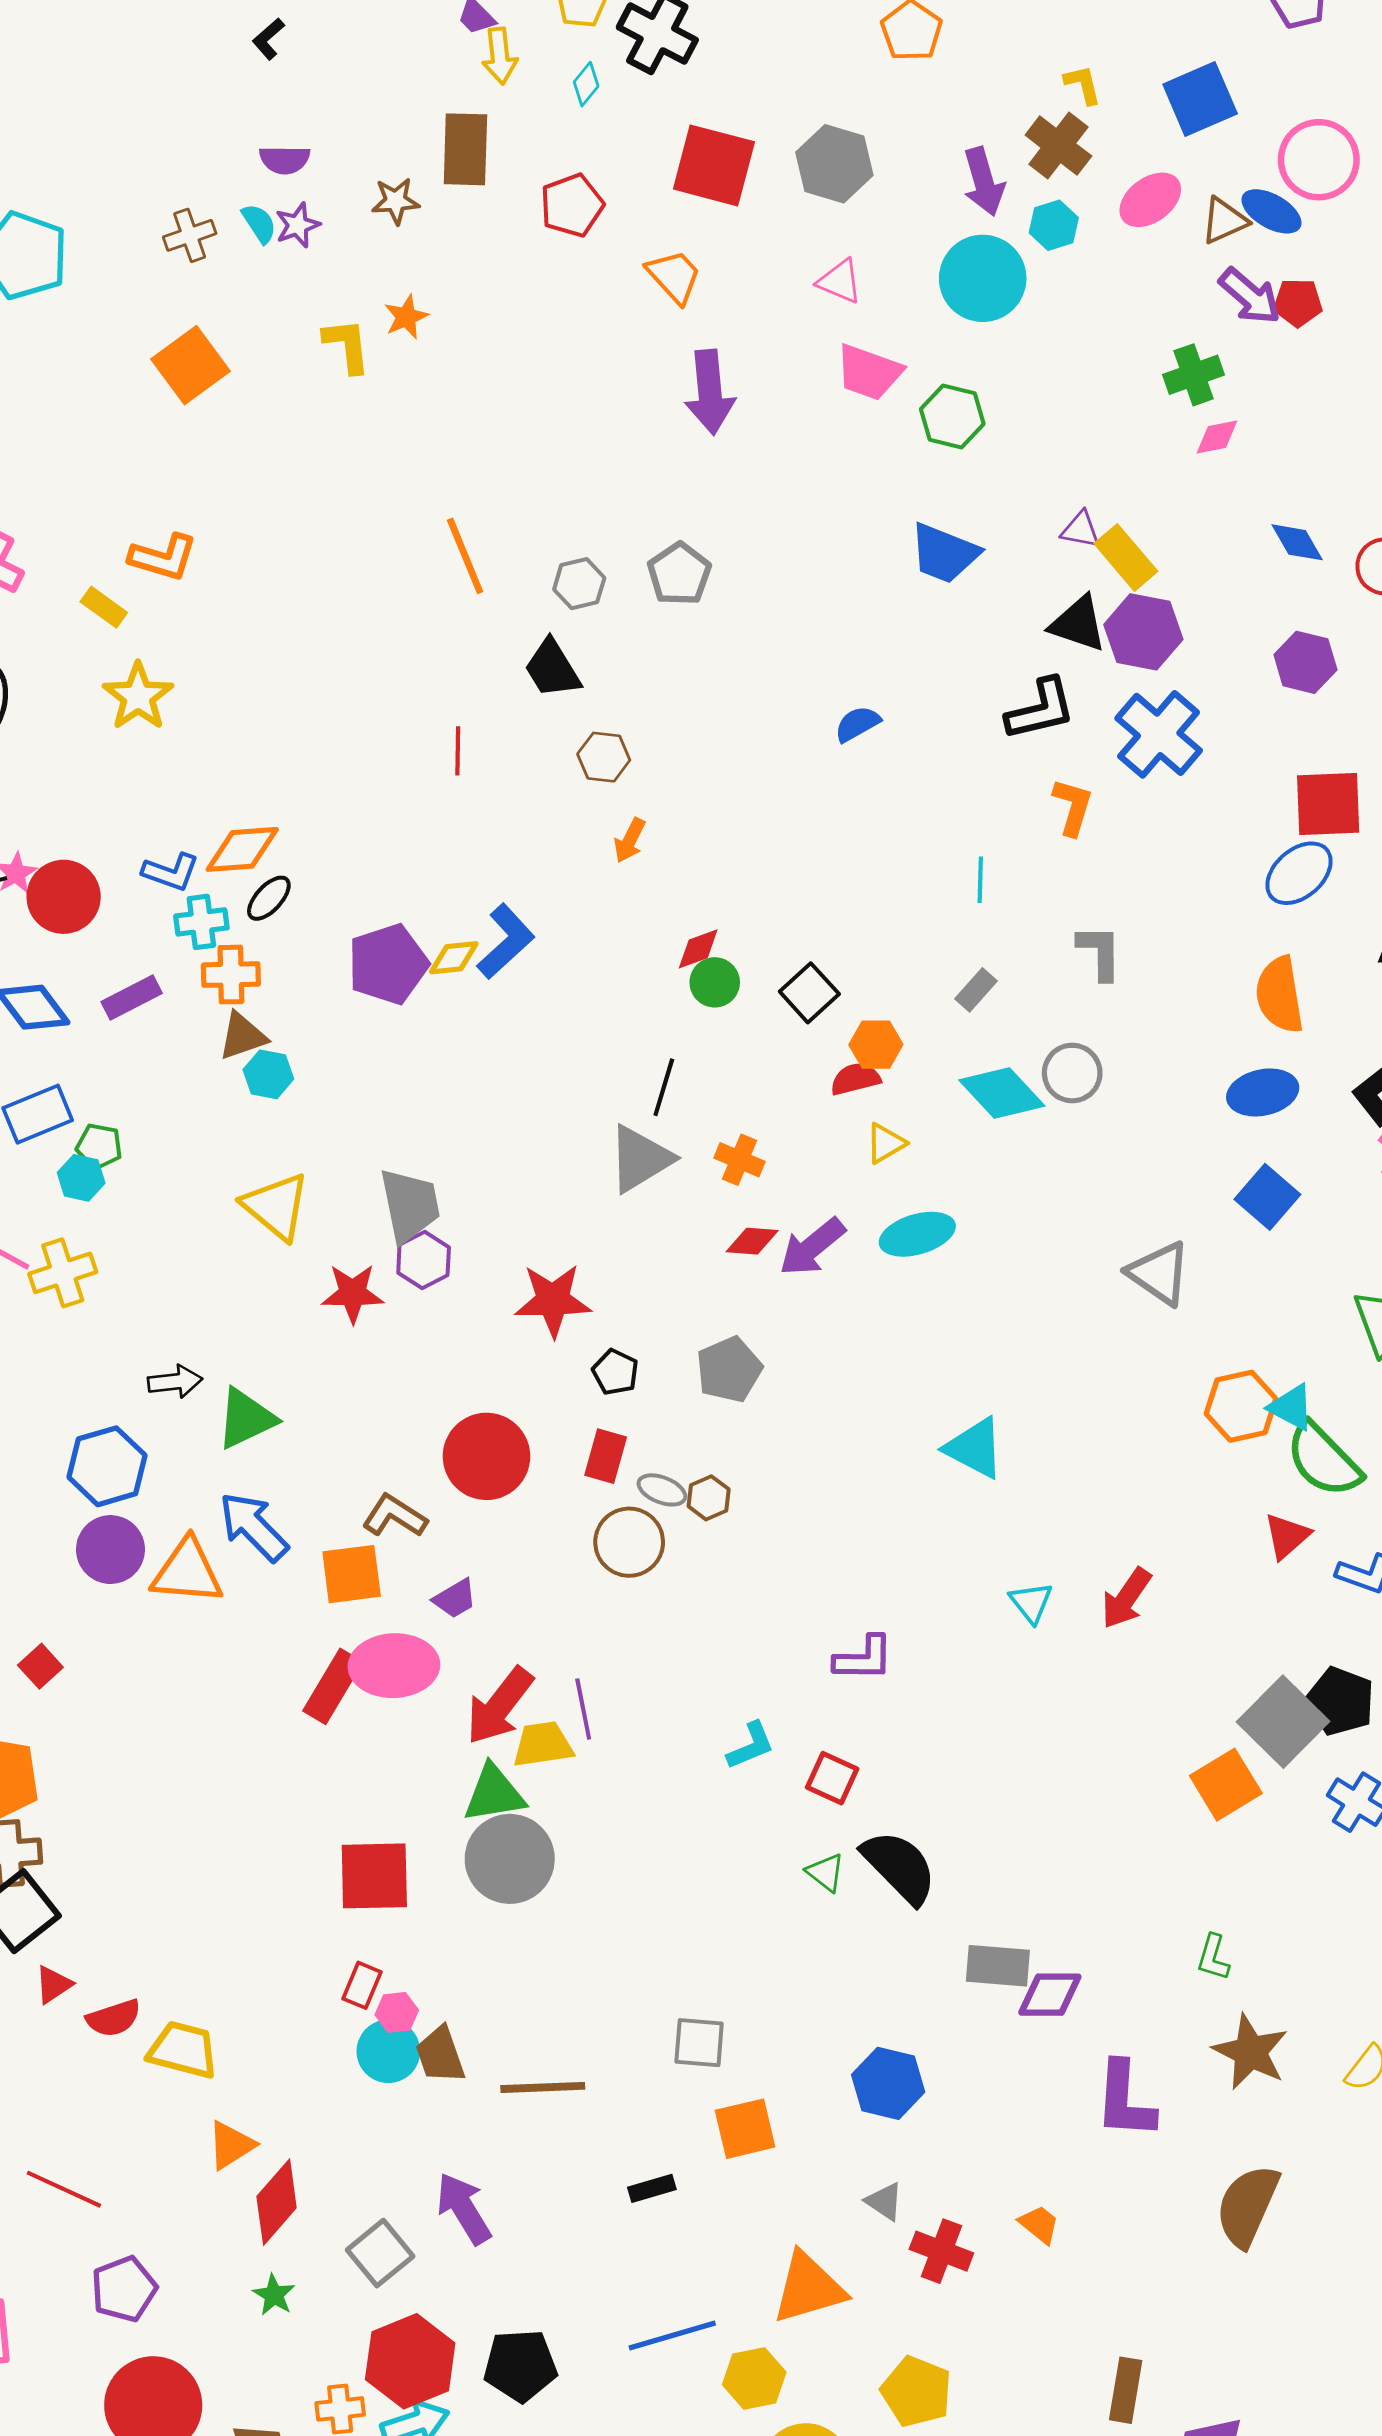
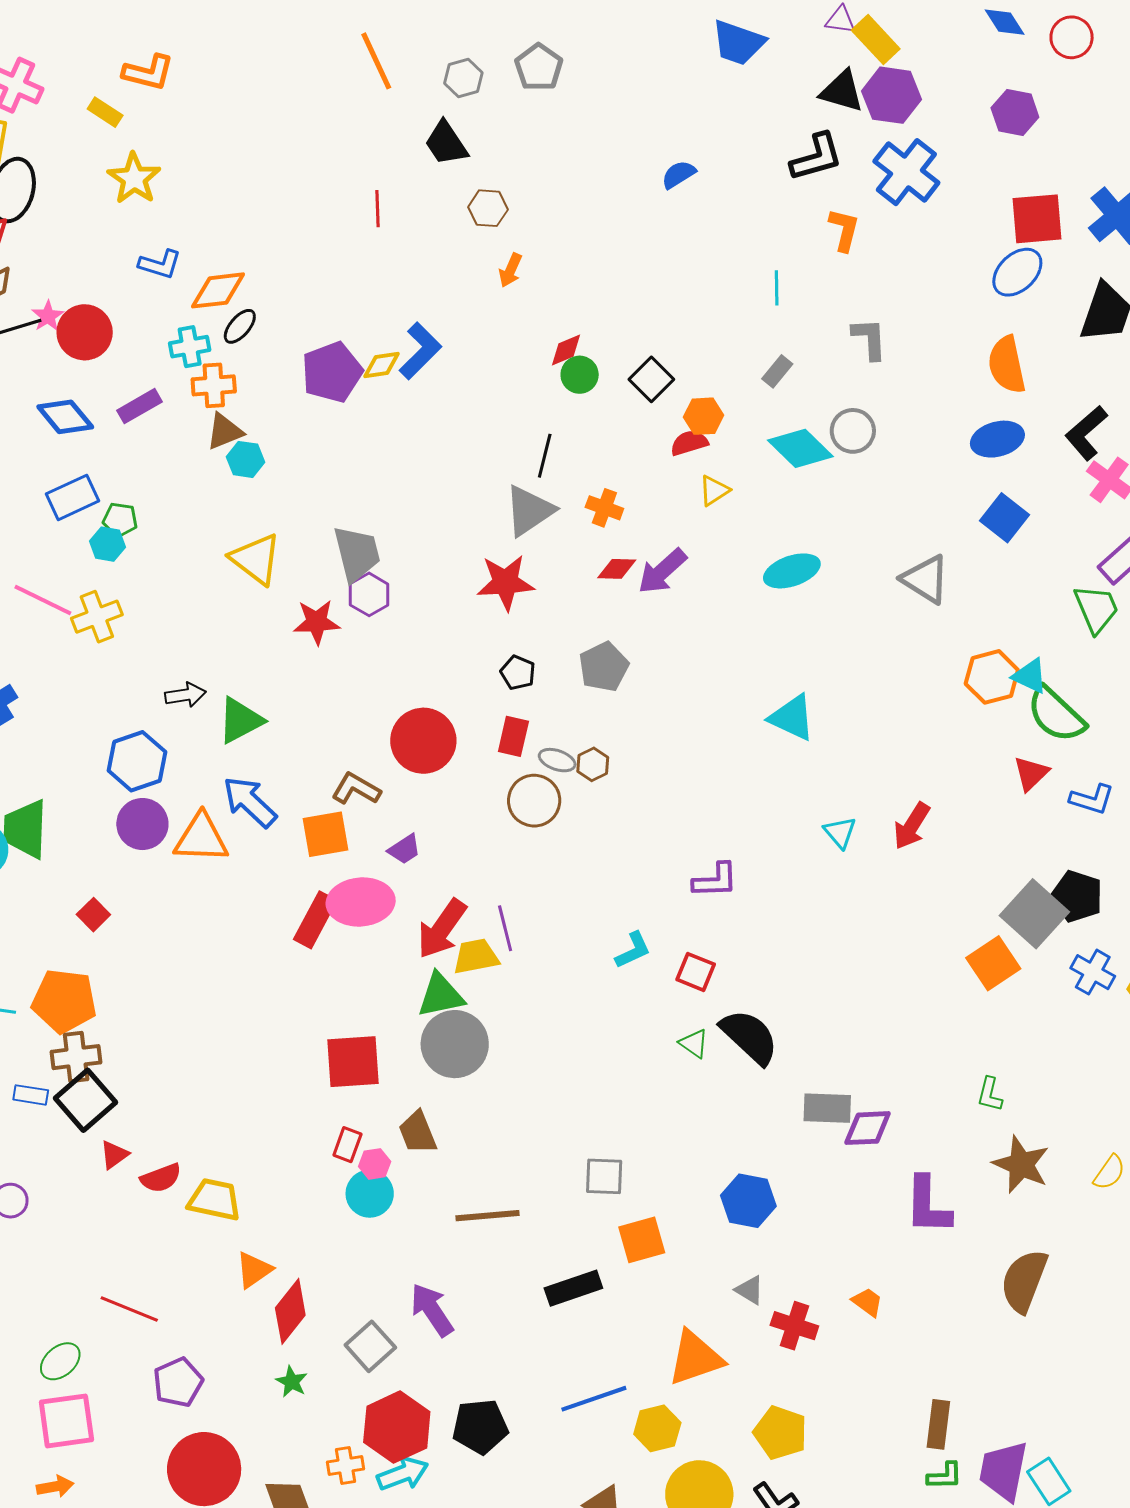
blue L-shape: (171, 872) -> (160, 264), moved
cyan ellipse: (917, 1234) -> (792, 571), moved
red star: (553, 1300) -> (506, 582), moved
brown trapezoid: (440, 2055) -> (418, 1132), moved
black rectangle: (652, 2188) -> (573, 1288), size x1.6

